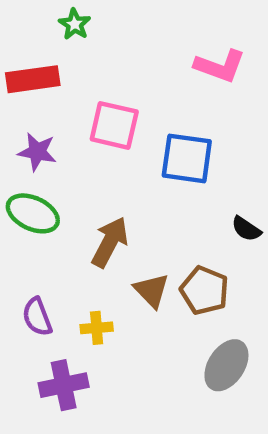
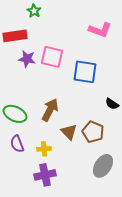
purple star: (37, 152) -> (27, 59), moved
green ellipse: (33, 213) -> (15, 114), moved
purple cross: (64, 385) -> (45, 175), moved

